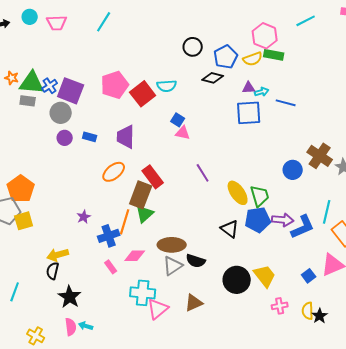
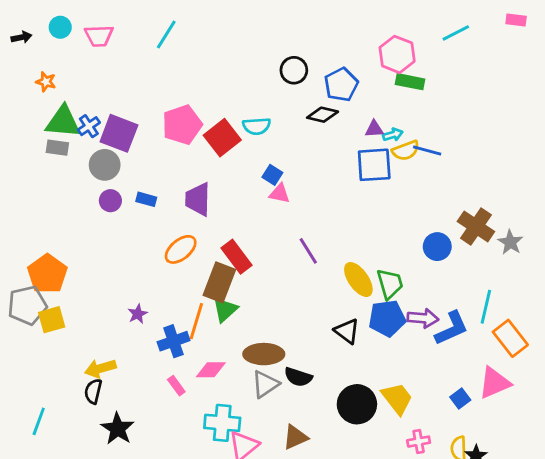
yellow semicircle: (253, 59) -> (406, 151), moved
orange star: (12, 78) -> (46, 82), moved

